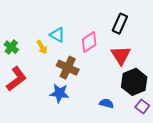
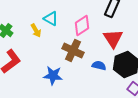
brown cross: (68, 68) -> (73, 50), moved
blue semicircle: (106, 103) -> (99, 66), moved

